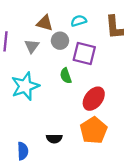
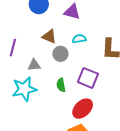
gray triangle: (32, 46) -> (34, 65), moved, turned 40
purple square: (84, 54) -> (88, 78), moved

